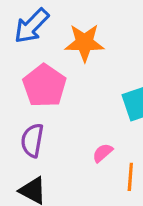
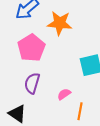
purple semicircle: (32, 140) -> (32, 83), moved

